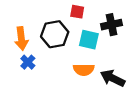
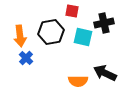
orange semicircle: (84, 70) -> (78, 81), moved

